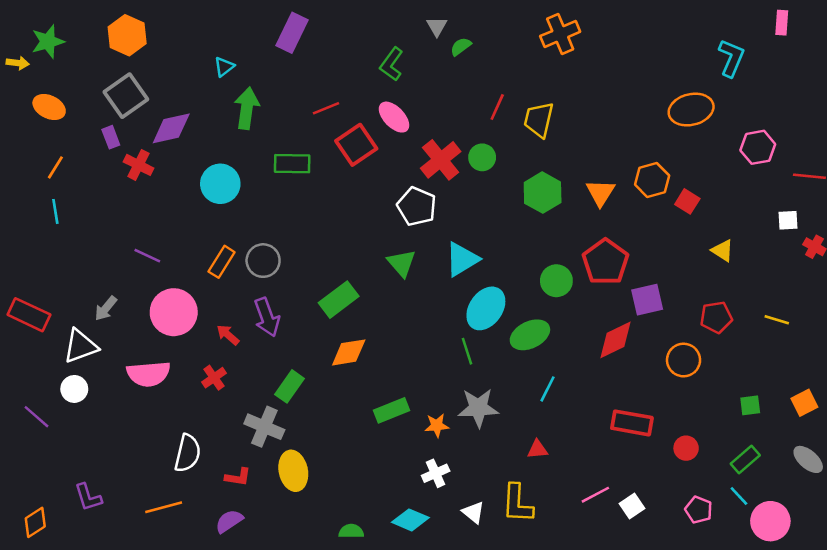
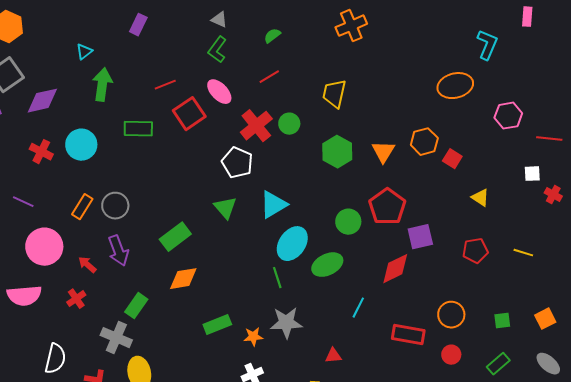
gray triangle: (437, 26) -> (219, 20), moved, turned -36
purple rectangle: (292, 33) -> (138, 25), size x0.7
red line: (497, 107) -> (269, 77), moved, turned 35
red cross: (138, 165) -> (41, 152), moved
orange circle: (684, 360) -> (451, 315), moved
cyan line: (548, 389) -> (358, 308), moved

